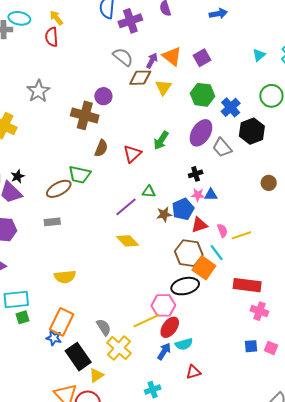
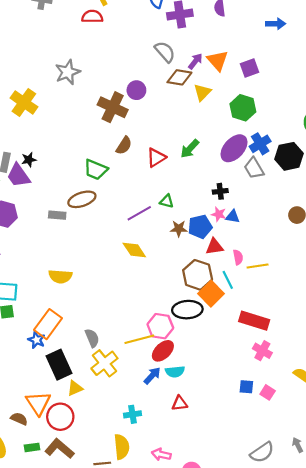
red semicircle: (52, 37) -> (92, 17), turned 84
blue cross: (231, 107) -> (260, 144), moved
brown ellipse: (59, 189) -> (82, 199), moved

